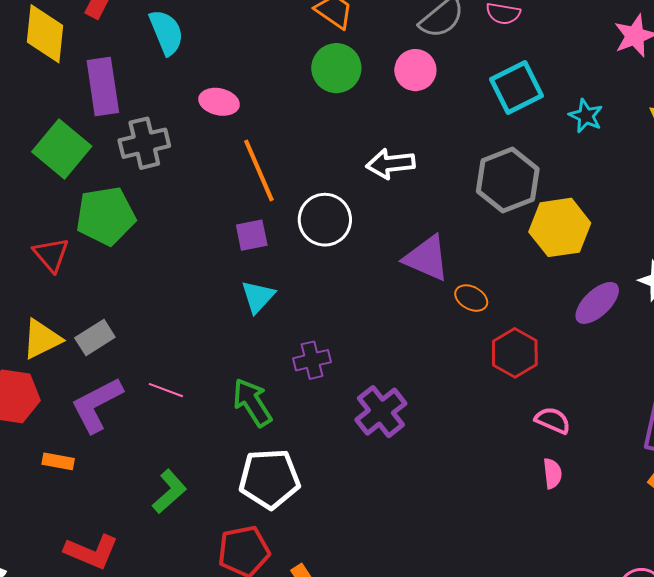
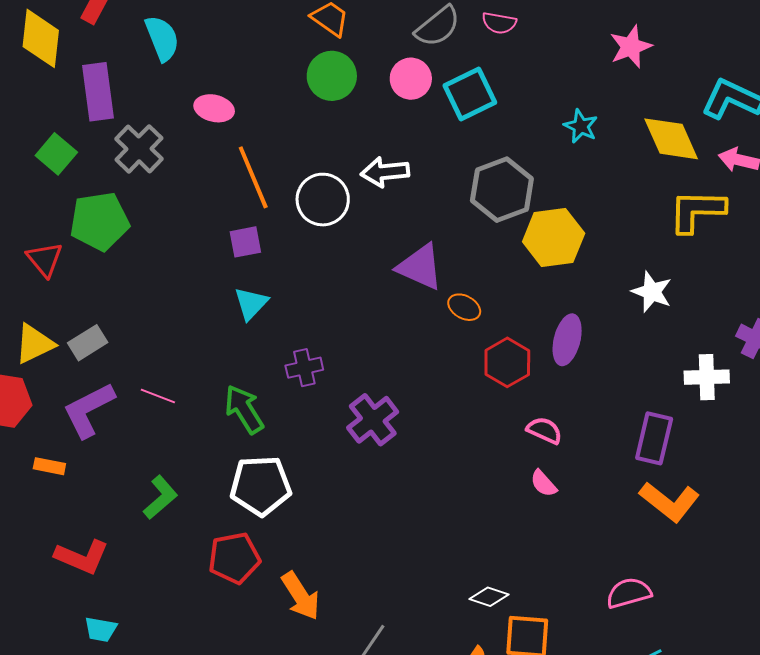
cyan square: (517, 87) -> (470, 94), moved
gray cross: (144, 143) -> (139, 149), turned -33
green square: (62, 149) -> (56, 154), size x0.7
white circle: (325, 220) -> (323, 200), moved
purple ellipse: (597, 303) -> (567, 340), moved, turned -33
pink semicircle: (552, 473) -> (544, 483), turned 144

